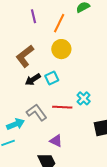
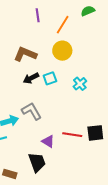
brown L-shape: (25, 56) -> (25, 54), turned 55
cyan cross: (84, 98) -> (80, 84), moved
red line: (62, 107) -> (72, 135), moved

